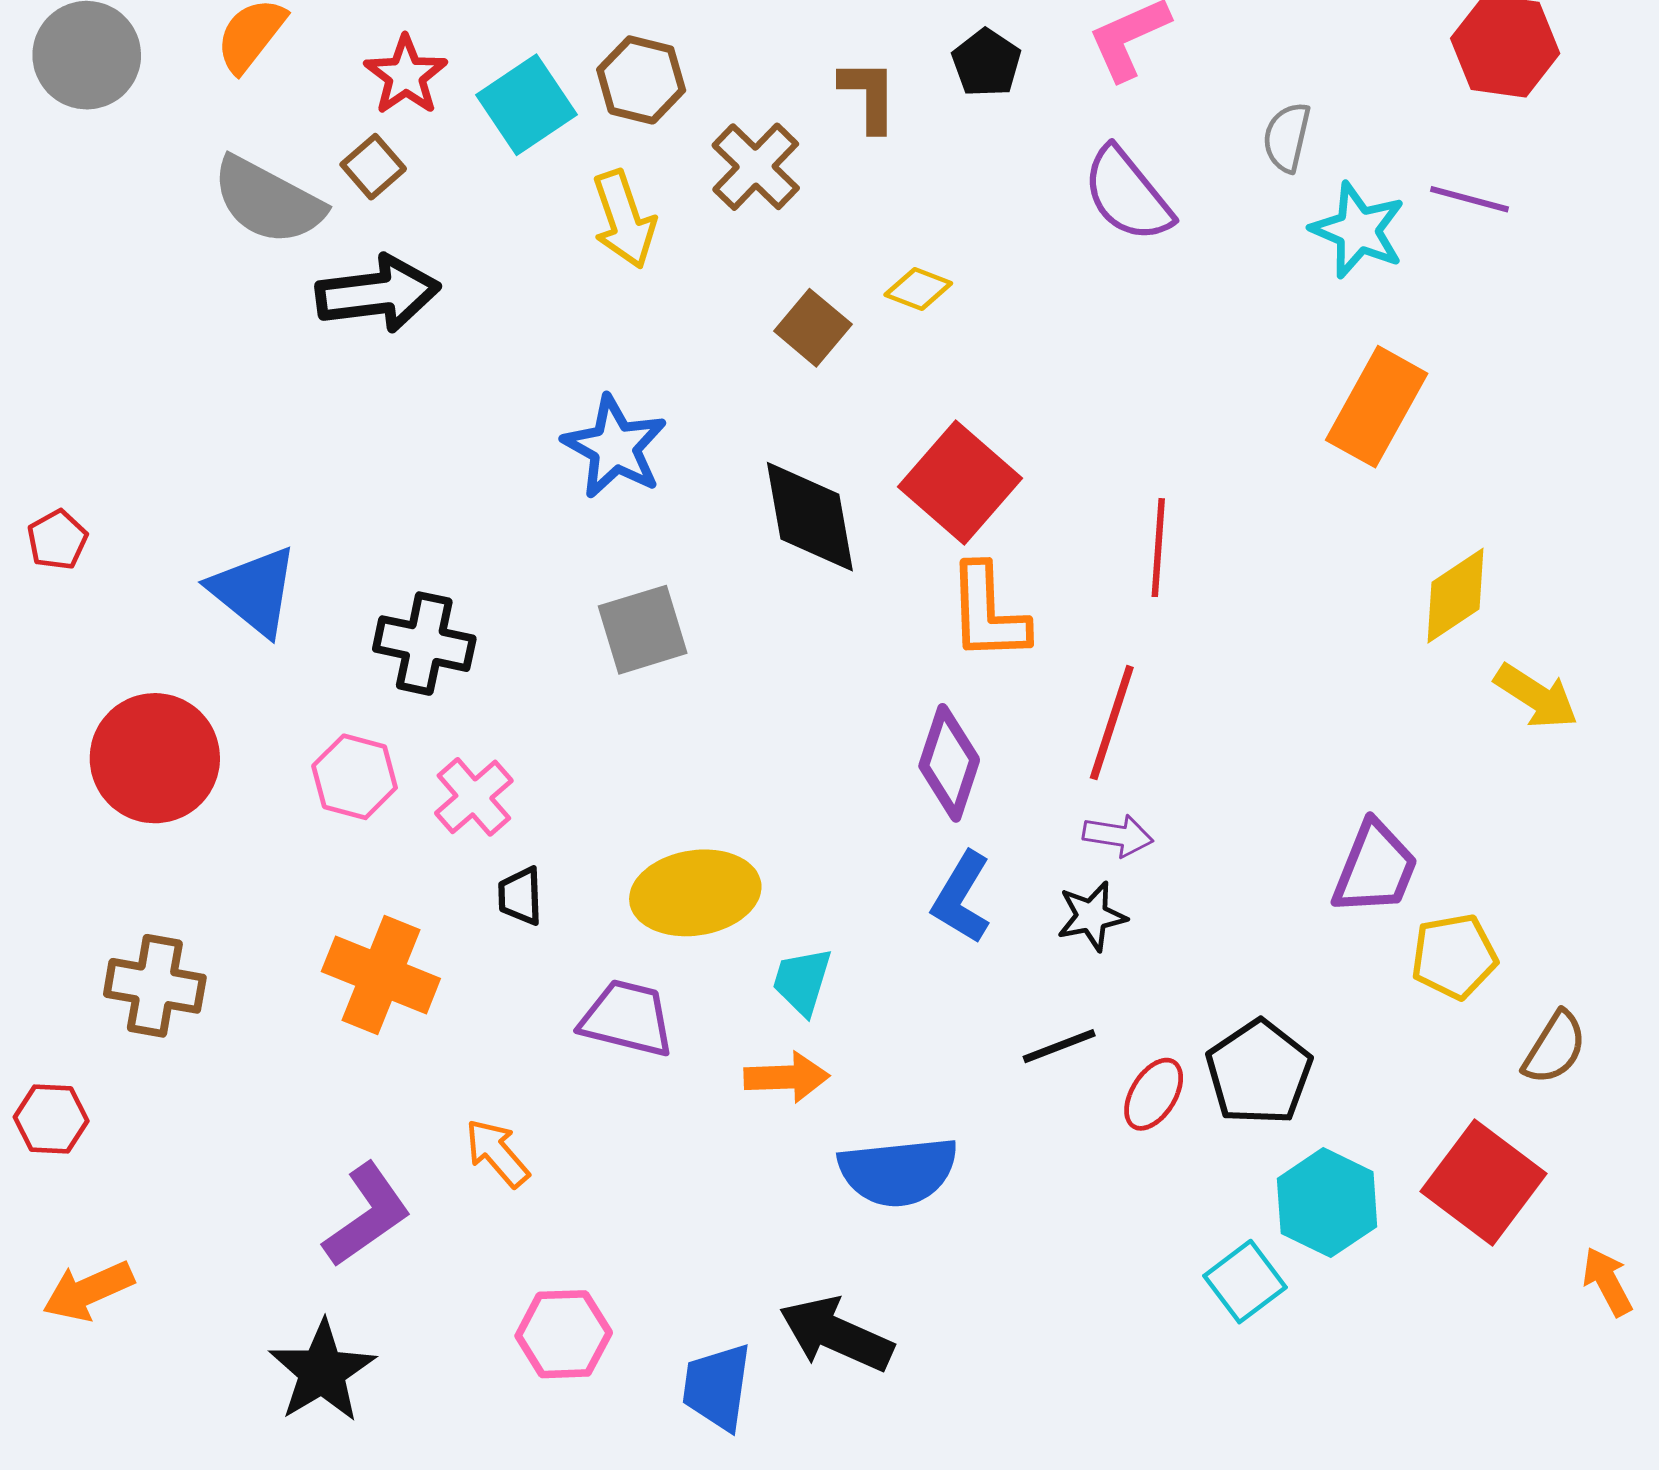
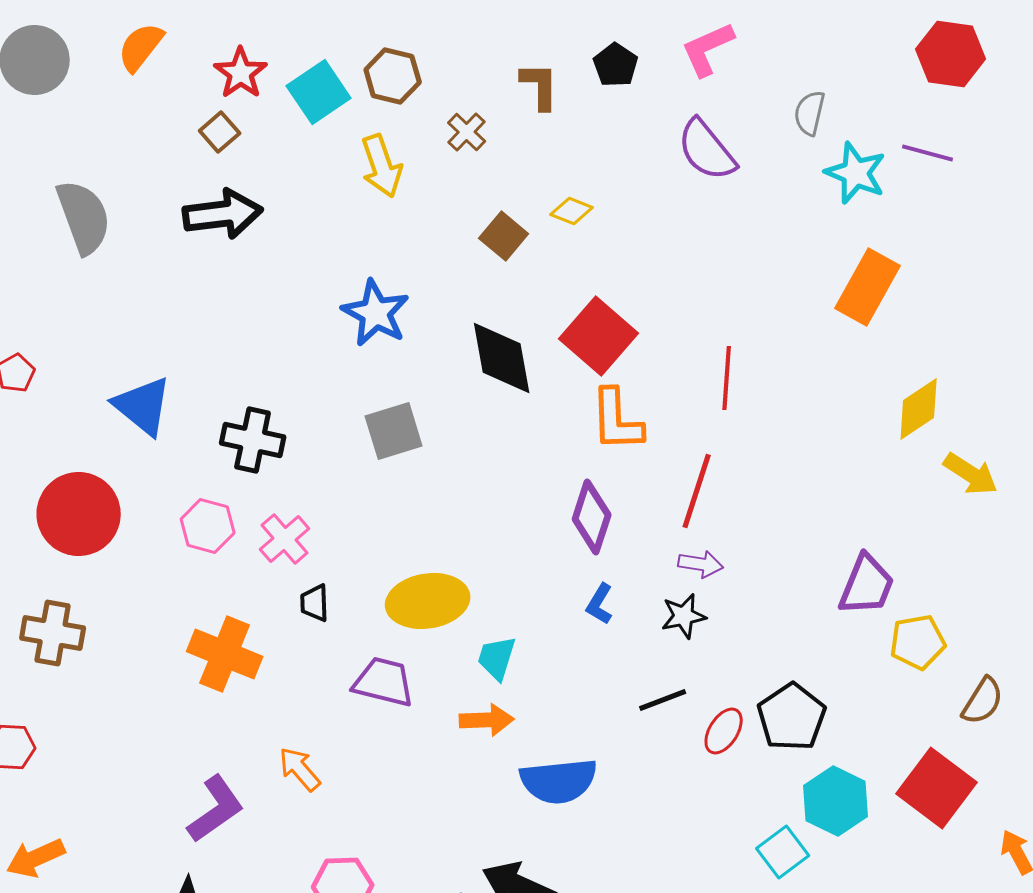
brown cross: (756, 167) -> (467, 132), size x0.7
gray semicircle: (268, 201) -> (84, 217), moved, turned -138
blue L-shape: (962, 898) -> (600, 604), size x0.7
brown cross: (155, 986) -> (53, 633), moved

